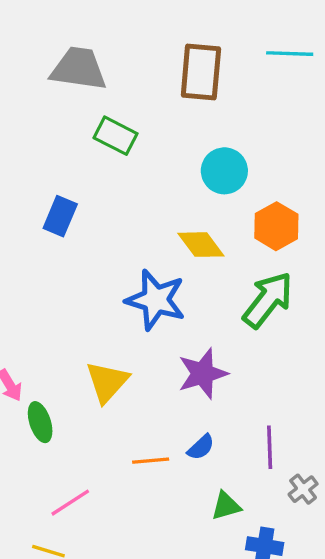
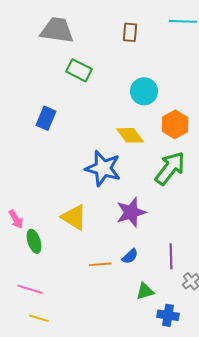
brown rectangle: (201, 72) -> (130, 32), size x0.6
yellow triangle: (107, 382) -> (74, 217), turned -40
pink line: (70, 503) -> (30, 289), moved, turned 50

